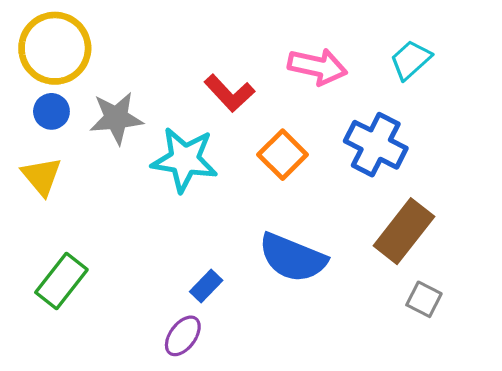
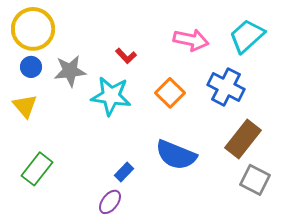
cyan trapezoid: (411, 60) -> (247, 36), size x1.4
red L-shape: (229, 93) -> (126, 56), moved, size x0.7
gray square: (424, 299) -> (255, 180), size x1.4

